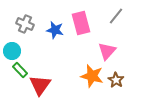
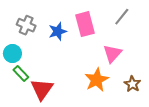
blue star: (55, 30) -> (58, 31), turned -30
orange star: (92, 76) -> (97, 80), turned 30
brown star: (116, 80) -> (132, 84), moved

